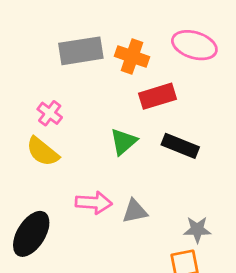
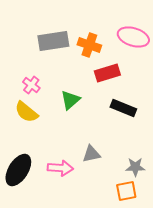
green triangle: (123, 142) -> (70, 100), moved
pink arrow: (94, 203) -> (60, 168), moved

